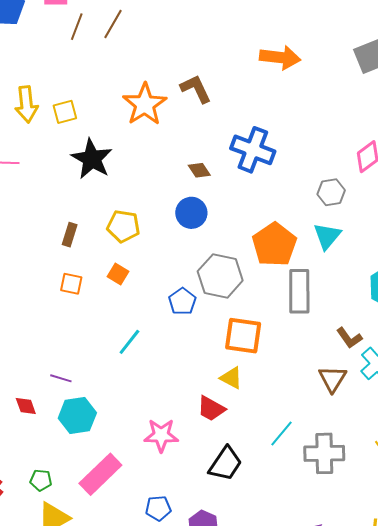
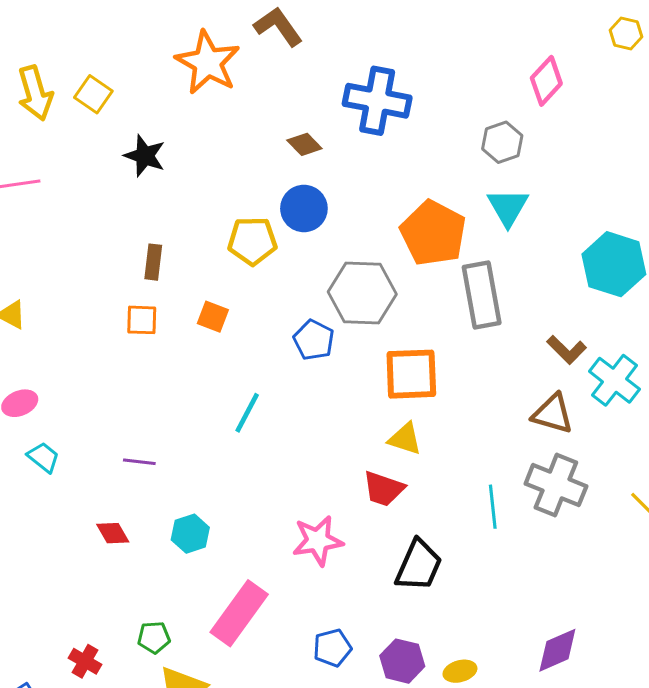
yellow square: (65, 112) -> (93, 94), turned -30
black star: (92, 159) -> (145, 156), size x0.7
yellow pentagon: (123, 226) -> (252, 241), moved
brown rectangle: (70, 235) -> (153, 262), moved
orange square: (71, 284) -> (142, 320), moved
purple line: (61, 378) -> (139, 462), moved
brown triangle: (332, 379) -> (553, 414), turned -36
cyan hexagon: (77, 416) -> (190, 534), size x0.7
cyan line: (282, 433) -> (493, 507), turned -36
gray cross: (324, 453) -> (556, 485), moved, turned 33

